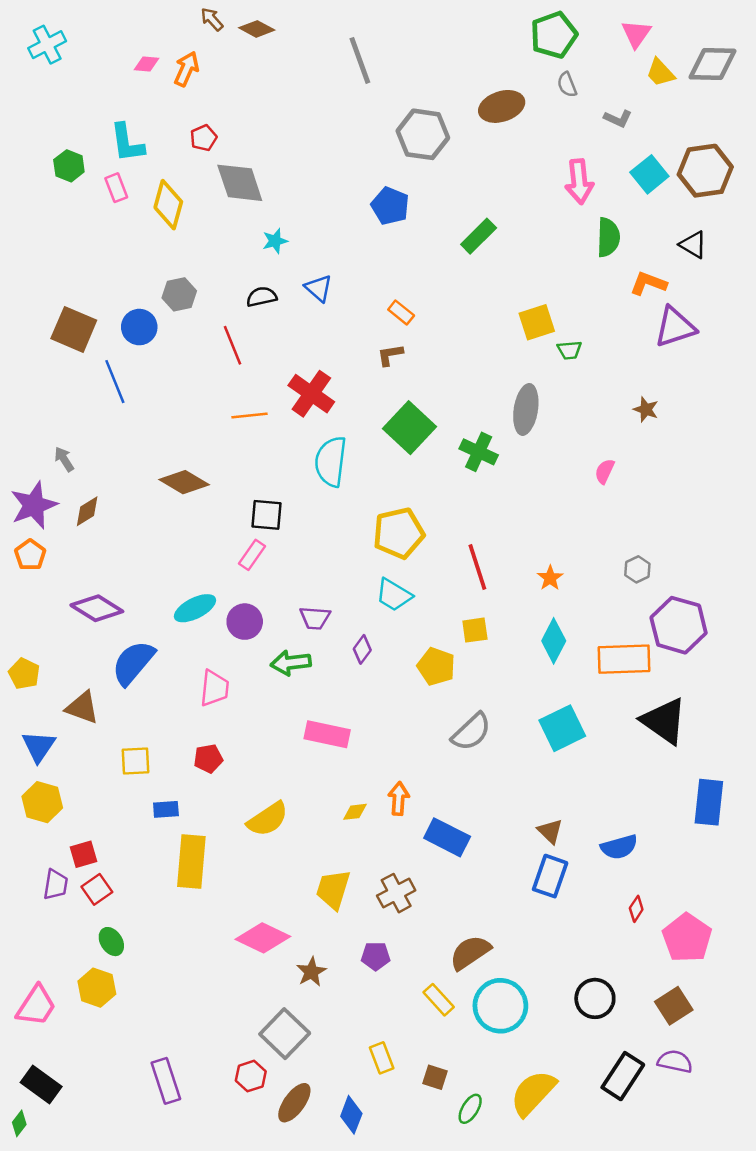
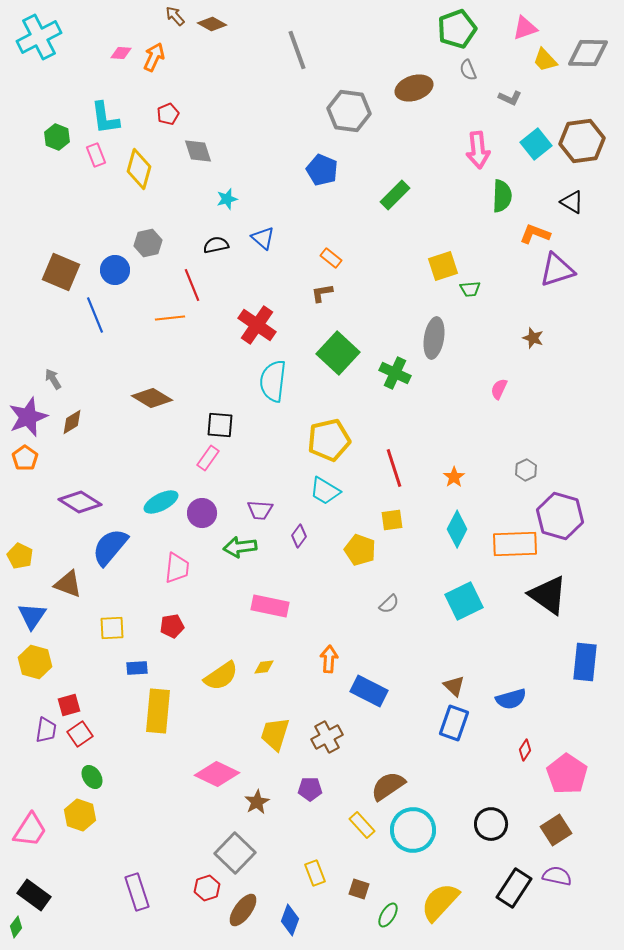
pink triangle: (636, 34) -> (525, 28), turned 36
cyan cross: (47, 45) -> (39, 37), size x1.4
gray diamond: (240, 183) -> (198, 151), size x0.7
orange line: (250, 416) -> (170, 318), moved
gray semicircle: (471, 732) -> (389, 604), size x0.6
yellow diamond: (355, 812) -> (264, 667), moved

